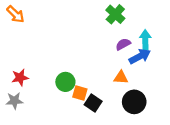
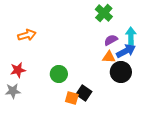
orange arrow: (16, 14) -> (27, 35), moved, turned -60
orange triangle: (121, 77) -> (109, 57), moved
orange square: (80, 93) -> (72, 98), moved
black circle: (134, 102) -> (121, 72), moved

